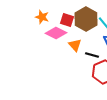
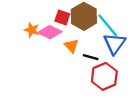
orange star: (42, 17) -> (32, 30), moved

